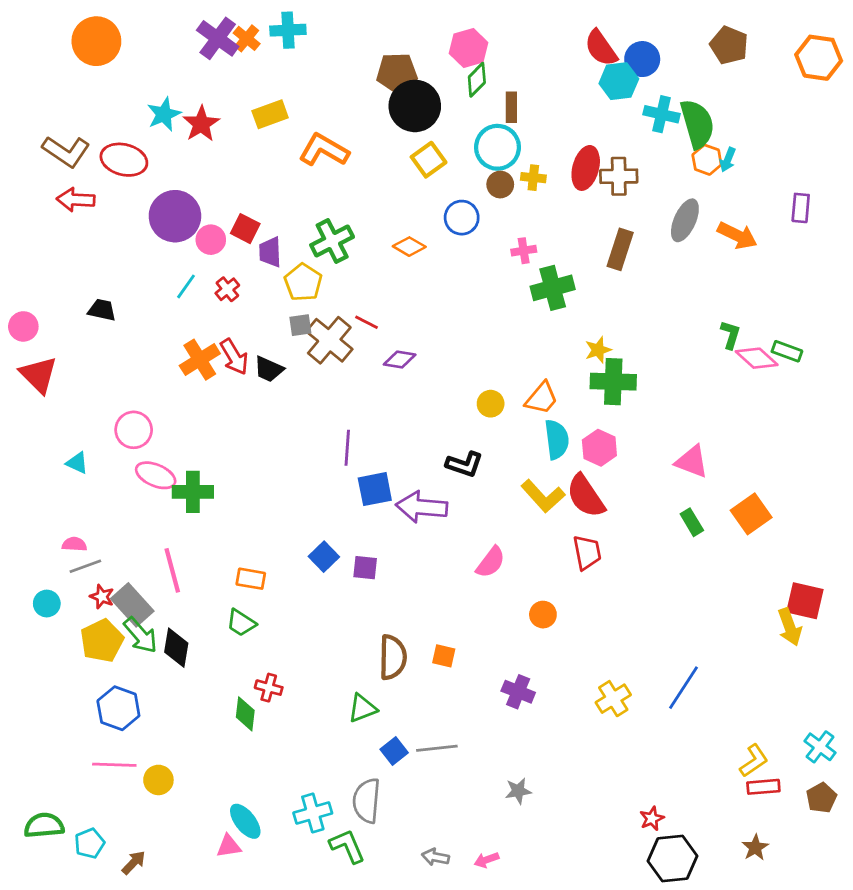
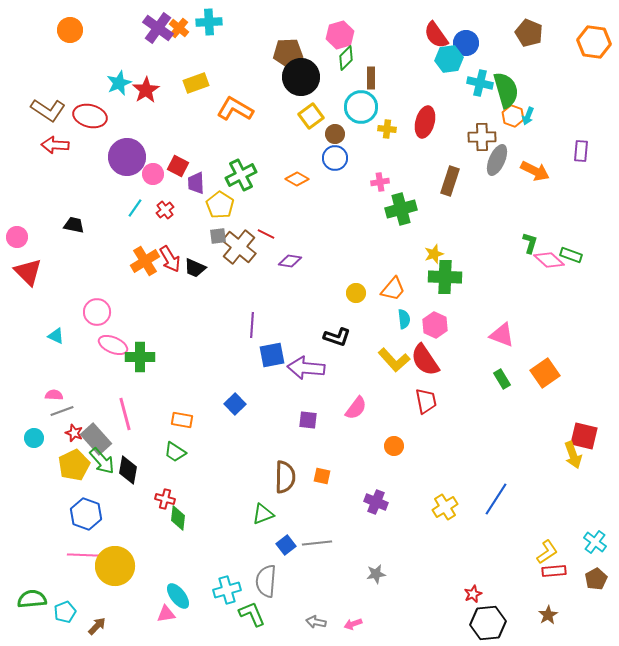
orange circle: (96, 41) -> (70, 30), size x0.7
brown cross: (619, 176) -> (482, 137), moved
brown circle: (500, 185) -> (335, 134), moved
cyan semicircle: (557, 439) -> (404, 319), size x0.7
purple square: (365, 568) -> (308, 420), moved
red cross: (269, 688) -> (165, 499), moved
yellow circle: (158, 780) -> (115, 566), size x1.8

